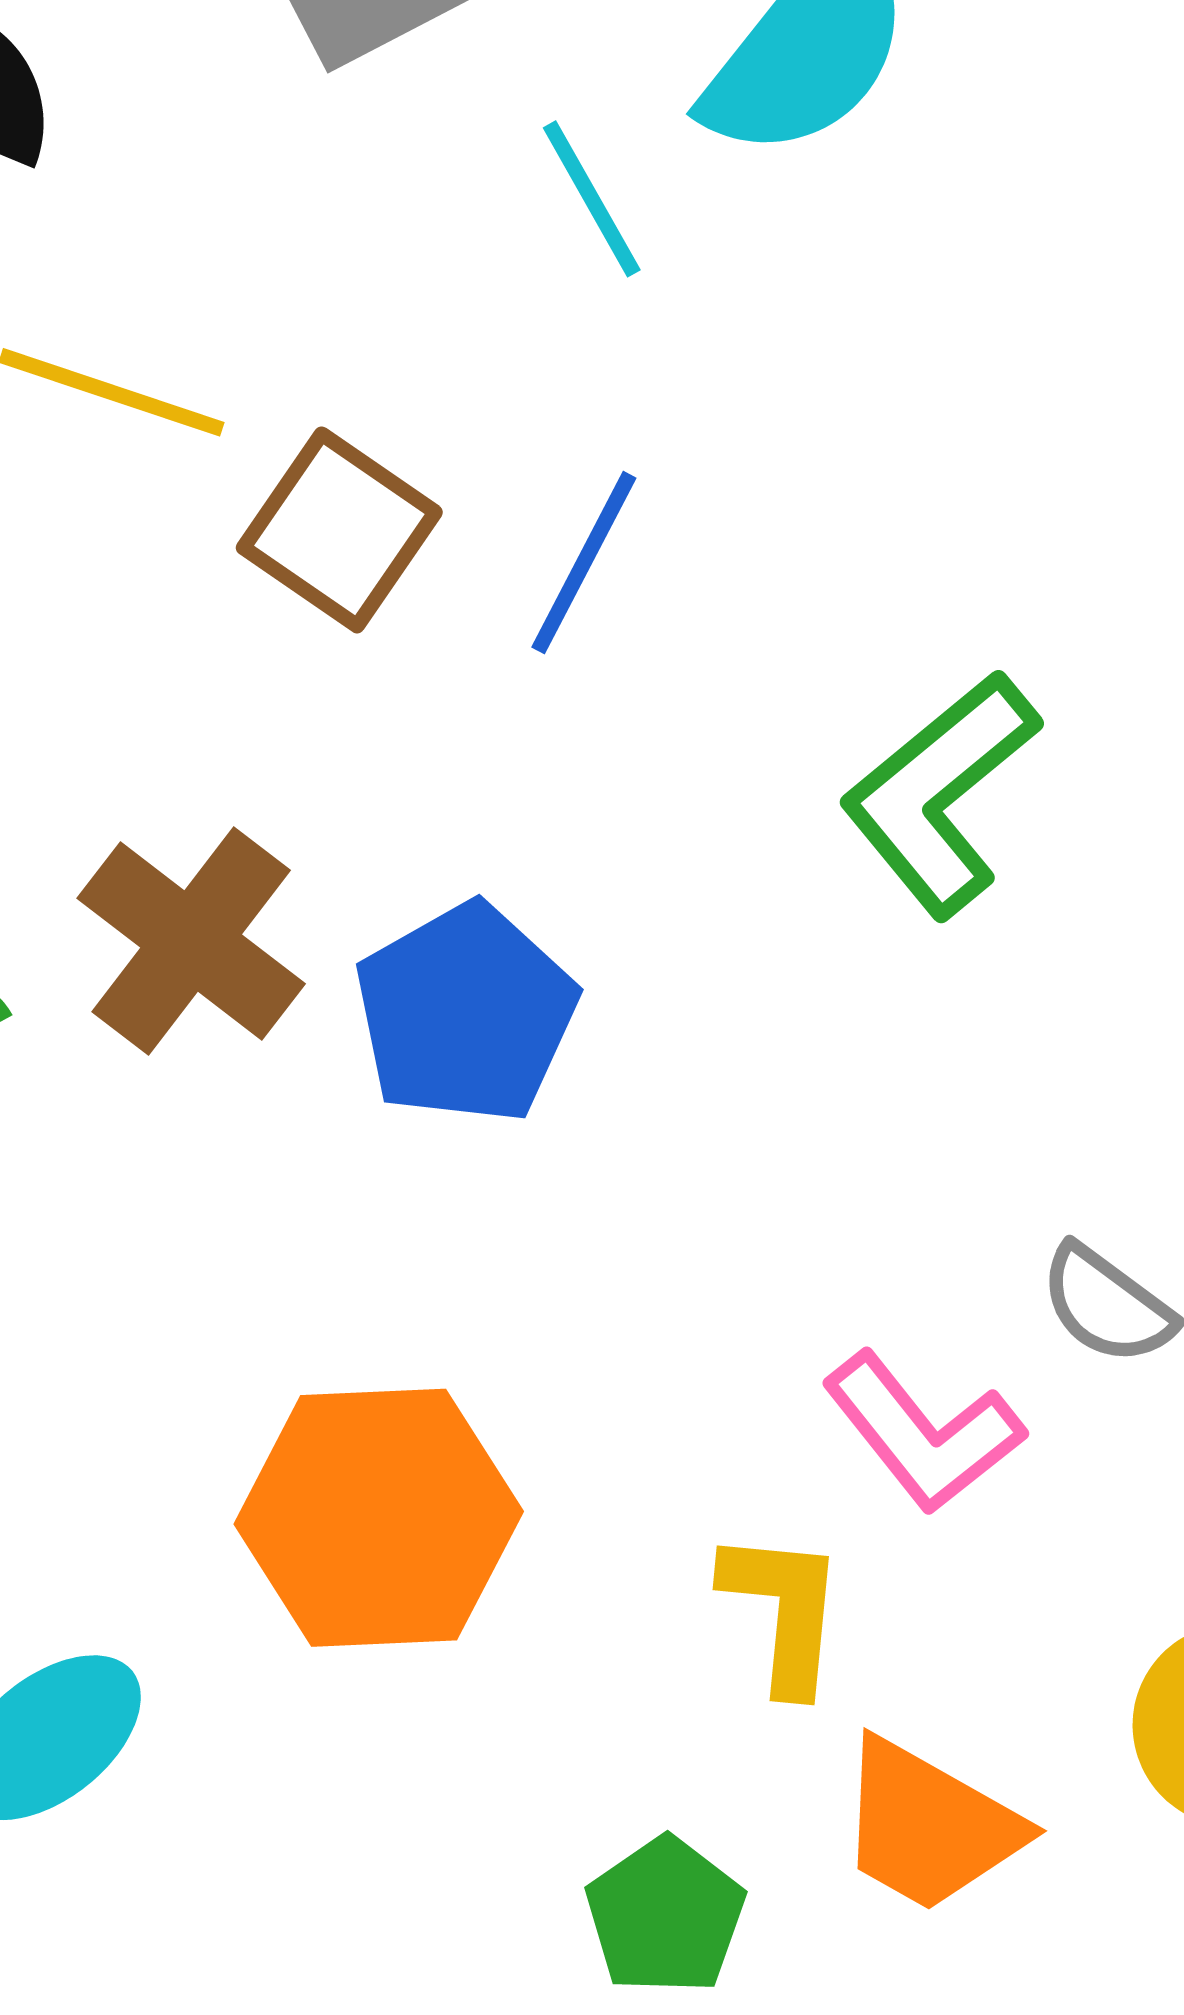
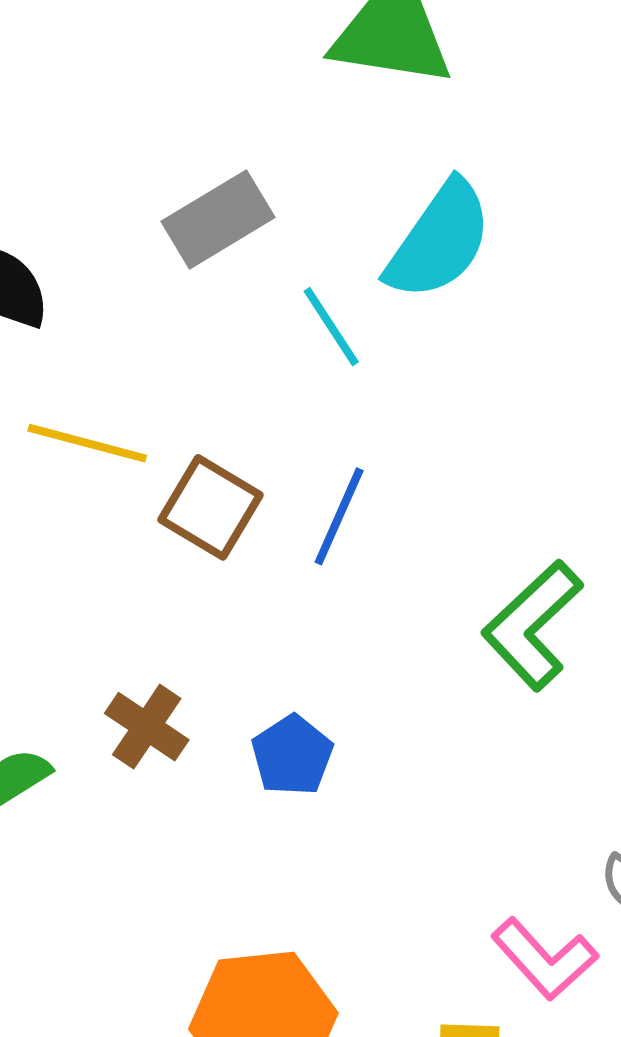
brown cross: (191, 941) -> (147, 727), size x0.7
blue pentagon: (466, 1014) -> (292, 755), size x0.7

